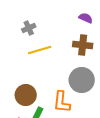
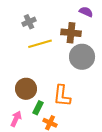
brown cross: (83, 45) -> (71, 33), moved
gray circle: (82, 80) -> (82, 57), moved

